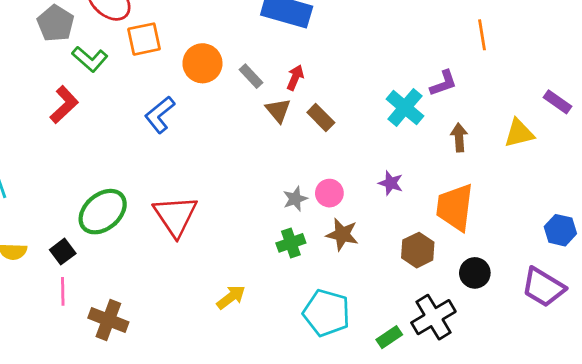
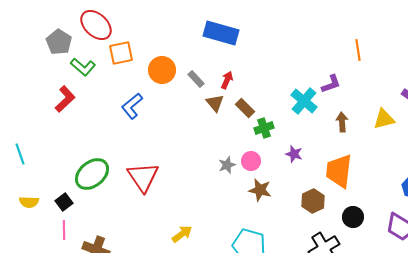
green cross: (291, 243) -> (264, 128), moved

